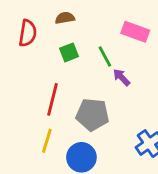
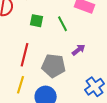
green square: (69, 52) -> (37, 21), turned 32
purple arrow: (121, 77) -> (79, 50), moved, turned 96

